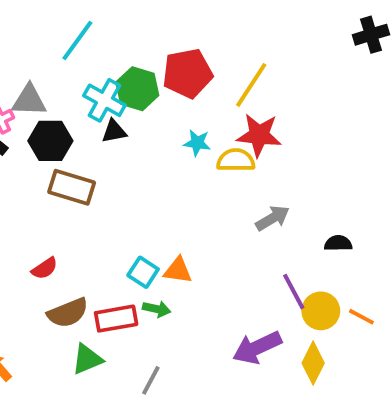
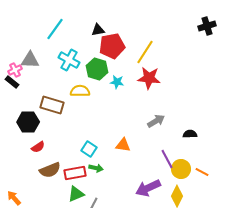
green hexagon: (137, 89) -> (97, 69), moved
black triangle: (114, 131) -> (98, 30), moved
black hexagon: (50, 141) -> (28, 122), moved
yellow semicircle: (236, 160) -> (80, 91), moved
orange triangle: (178, 270) -> (123, 145), moved
green triangle: (87, 359) -> (76, 194), moved

